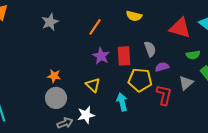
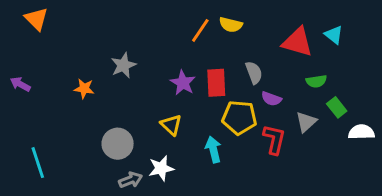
gray star: (50, 22) -> (123, 65), moved
orange line: (95, 27) -> (200, 30), moved
purple semicircle: (162, 67) -> (271, 99), turned -144
orange star: (54, 76) -> (84, 89), moved

